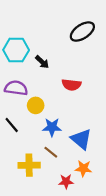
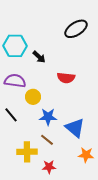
orange star: (83, 168) -> (86, 155), moved
red star: (66, 181) -> (49, 167), moved

